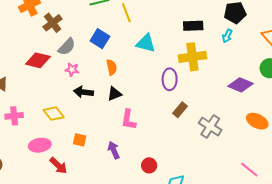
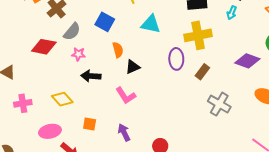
black triangle: (114, 94) -> (133, 67), moved
brown rectangle: (180, 110) -> (202, 72), moved
pink L-shape: (128, 120) -> (126, 96), moved, turned -40

